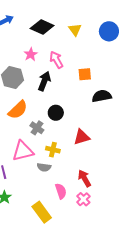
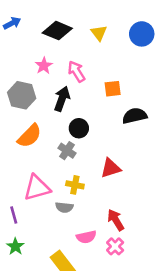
black circle: (56, 113) -> (79, 128), moved
gray cross: (37, 128) -> (67, 151), moved
pink semicircle: (61, 191) -> (86, 237), turned 98

